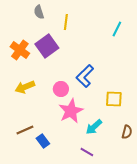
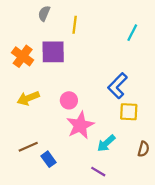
gray semicircle: (39, 12) -> (44, 13), turned 40
purple square: (47, 46) -> (53, 52), turned 35
blue L-shape: (85, 76) -> (117, 86), moved

